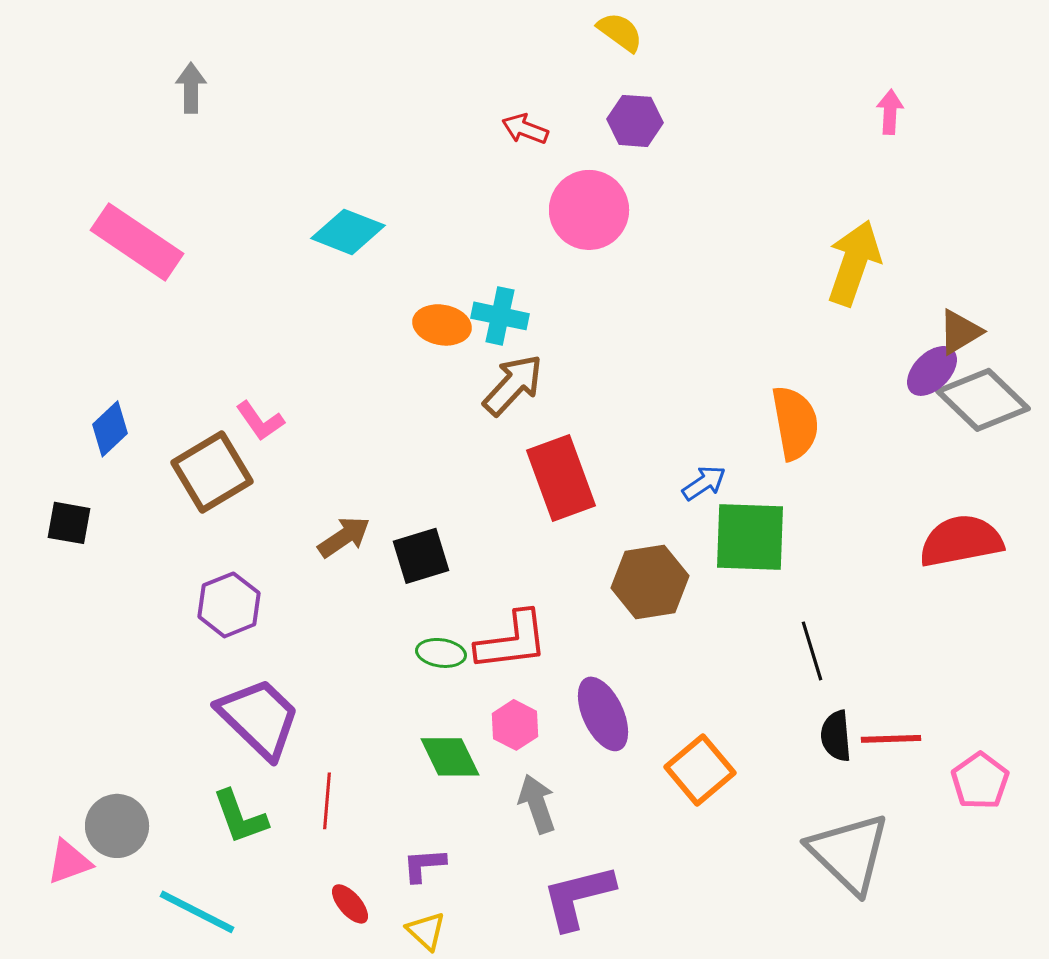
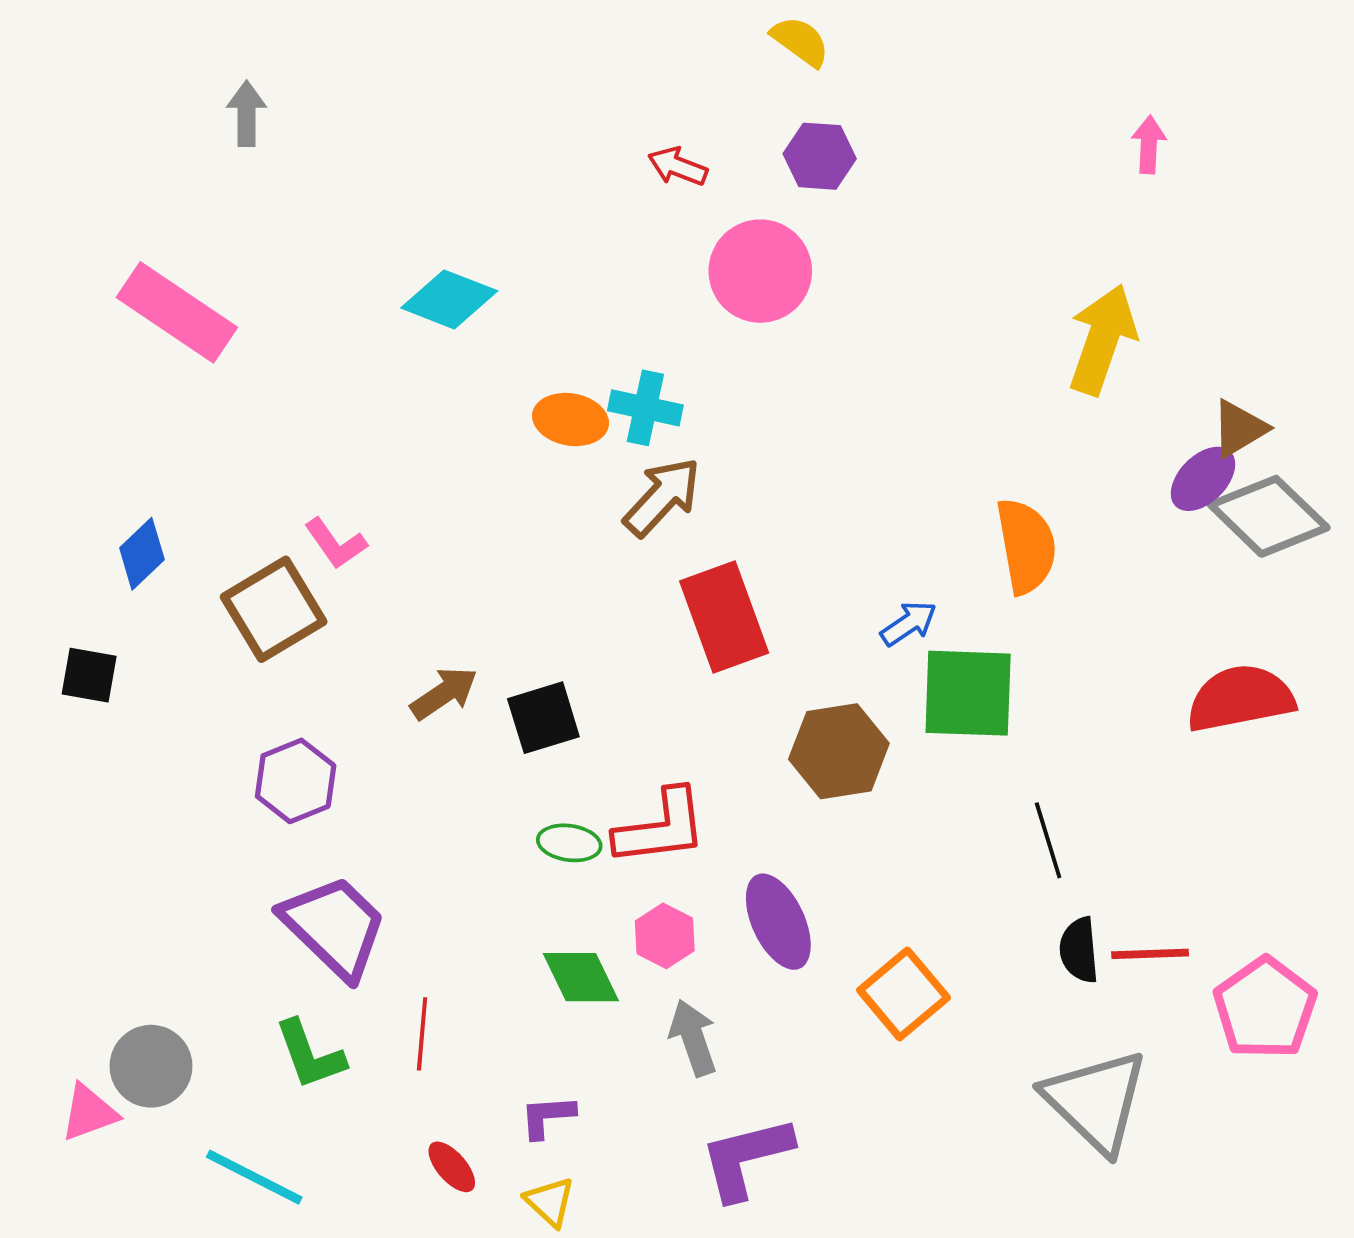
pink pentagon: (980, 781) -> (1265, 1008), size x1.4

